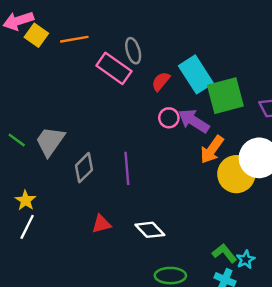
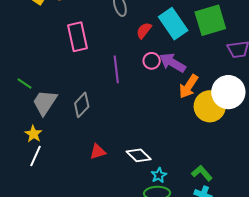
pink rectangle: (114, 68) -> (78, 37), moved, turned 44
green square: (225, 96) -> (210, 20), moved
gray trapezoid: (50, 141) -> (45, 102), moved
purple line: (127, 168) -> (116, 69), moved
cyan star: (246, 260) -> (159, 175), moved

